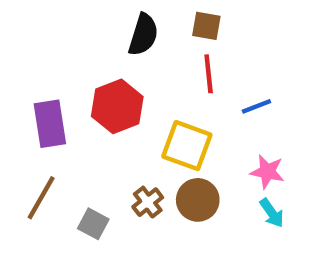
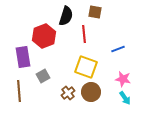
red line: (209, 74) -> (84, 34), moved
red hexagon: (117, 106) -> (44, 36), moved
brown line: (41, 198) -> (19, 91), turned -35
gray square: (93, 224) -> (43, 76), moved, turned 32

